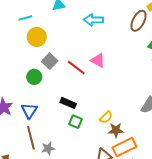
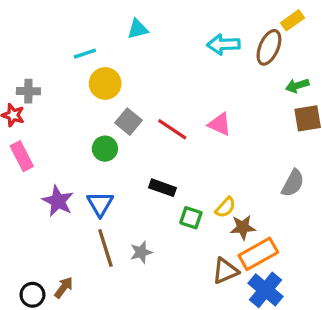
cyan arrow: (93, 20) -> (223, 44), moved
pink triangle: (98, 60) -> (220, 124), moved
green square: (75, 122) -> (191, 218), moved
gray star: (48, 148) -> (141, 252), moved

